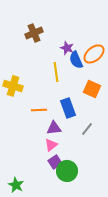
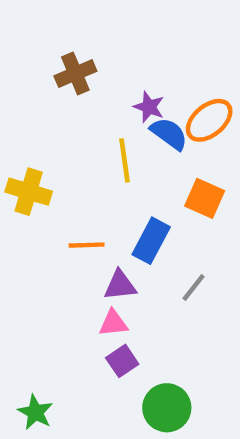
blue semicircle: (76, 60) -> (169, 134), turned 150
blue rectangle: (68, 108) -> (151, 241), turned 48
pink triangle: (51, 145) -> (113, 323), turned 32
green circle: (67, 171) -> (167, 408), moved

